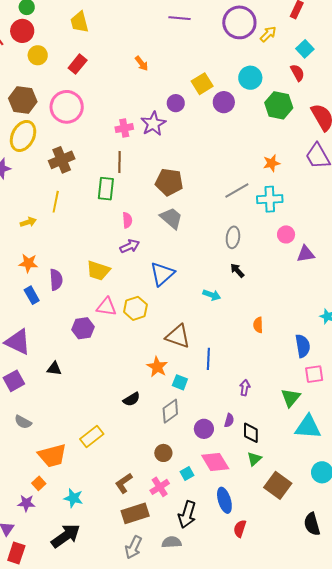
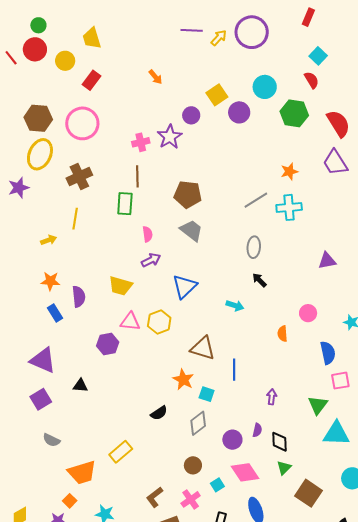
yellow arrow: (268, 34) -> (219, 38), moved
yellow circle: (38, 55) -> (65, 61), moved
pink circle: (286, 234) -> (308, 313), moved

